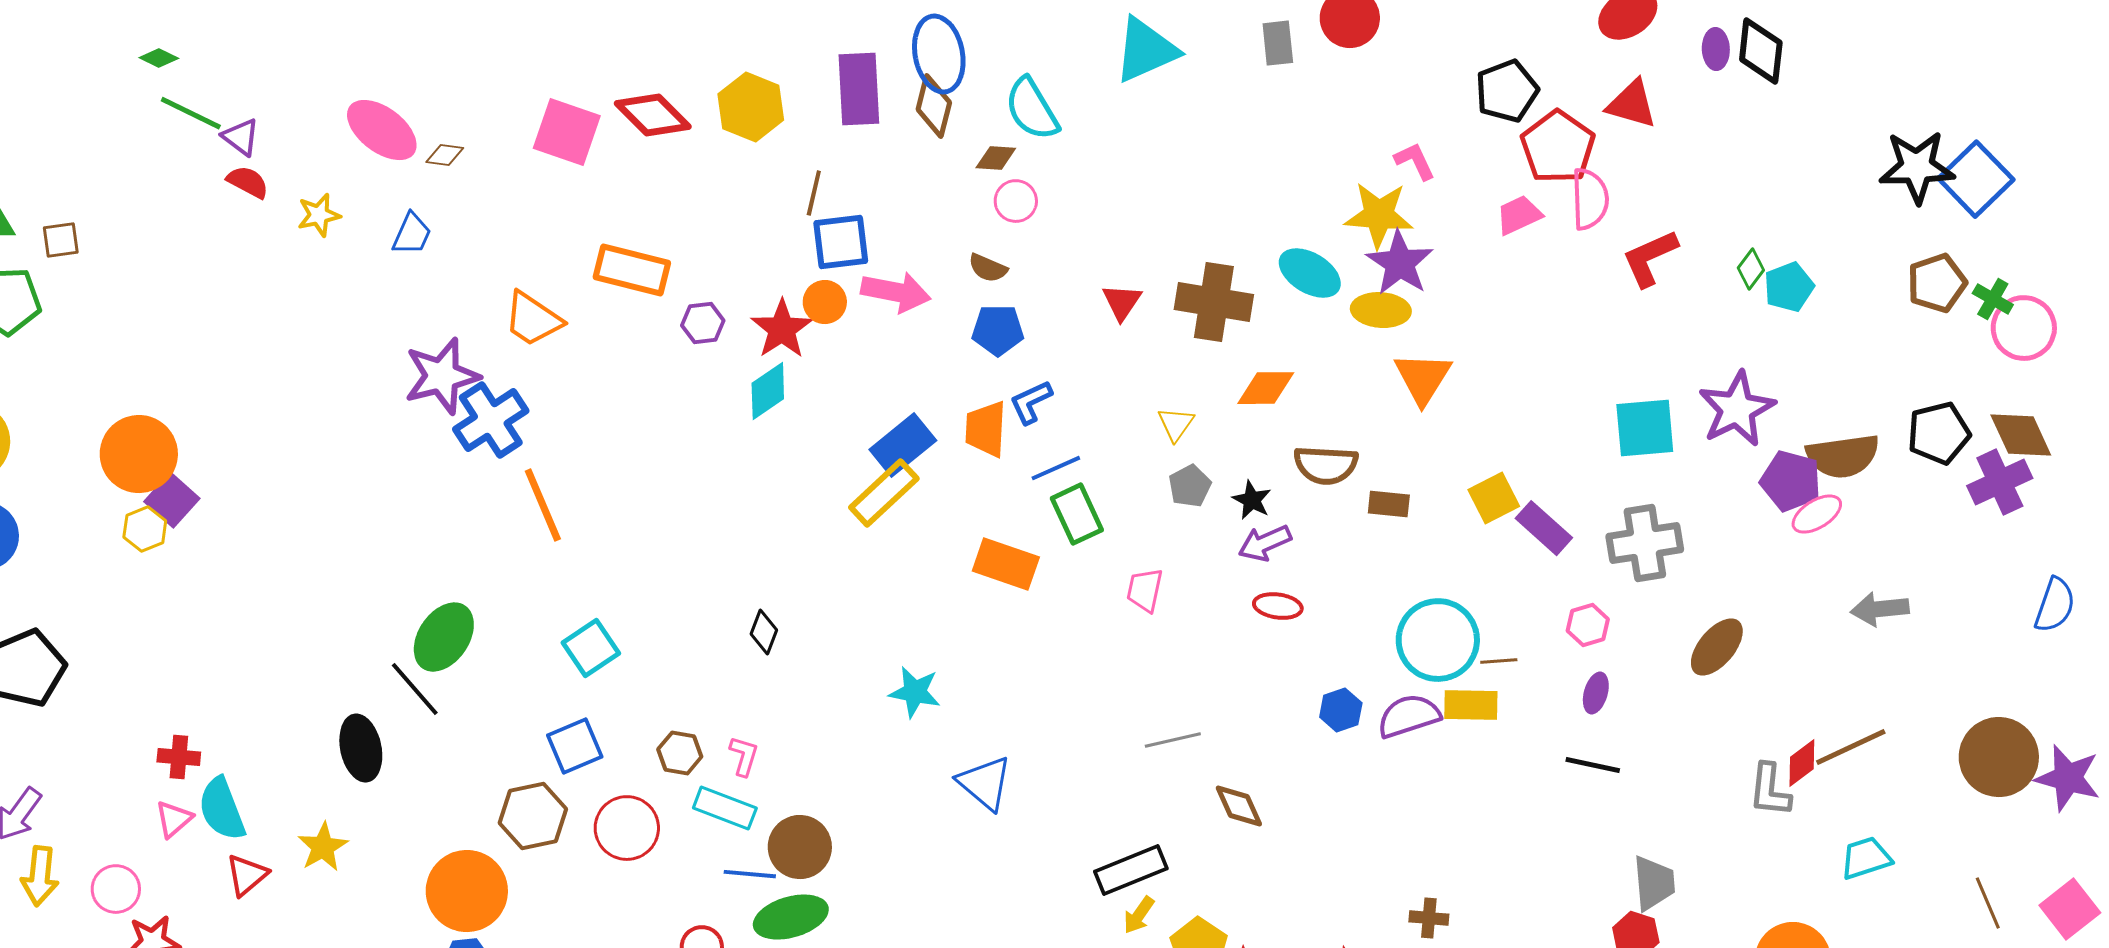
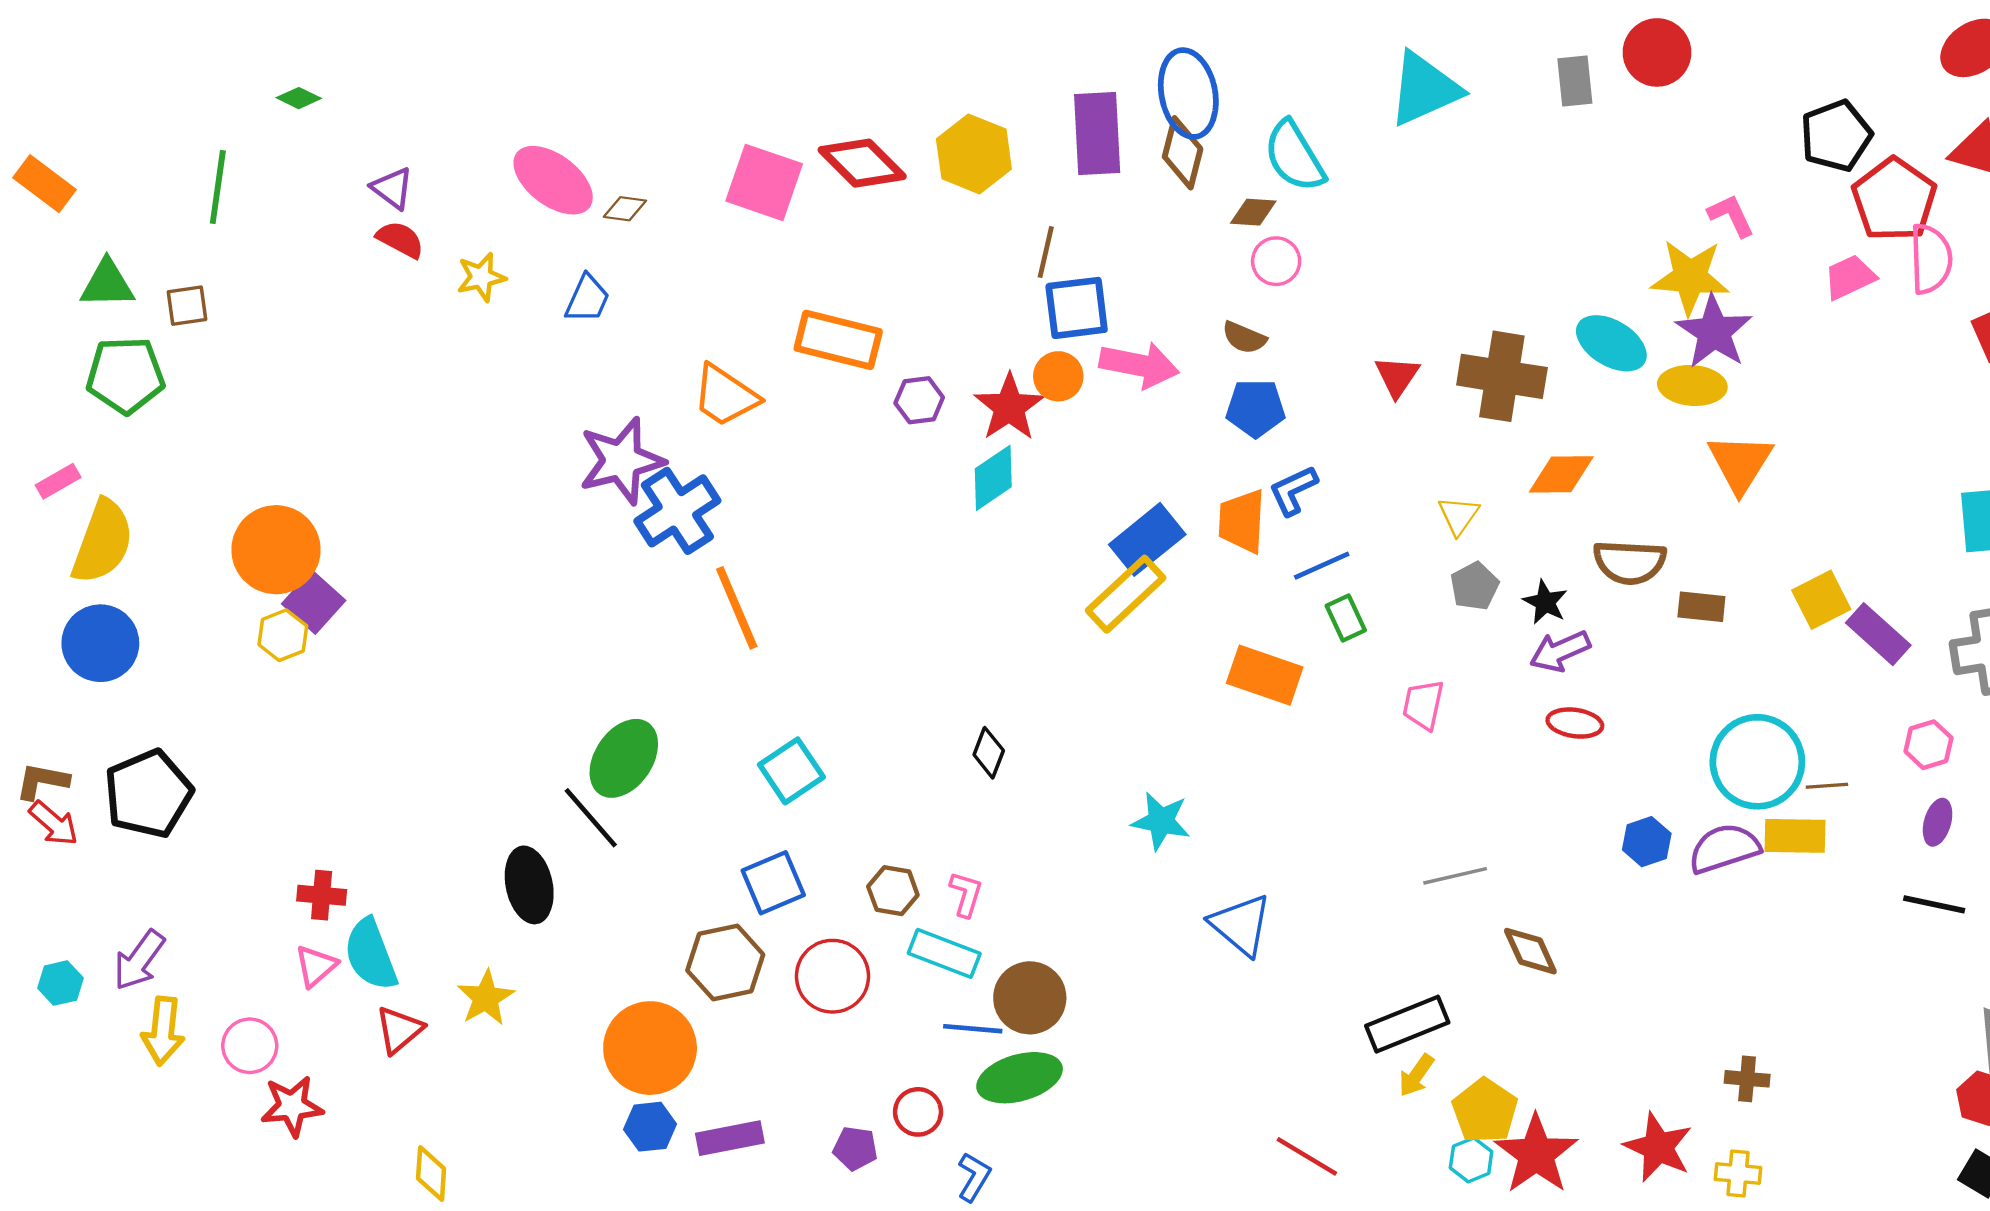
green line: (191, 113) -> (218, 187), moved, turned 72
green rectangle: (1077, 514) -> (1346, 618), size x0.7

